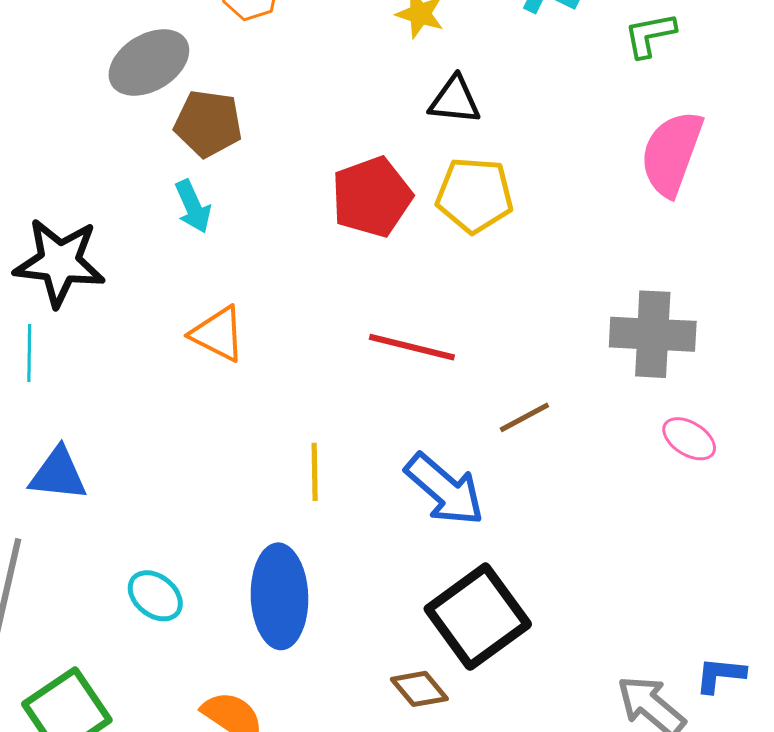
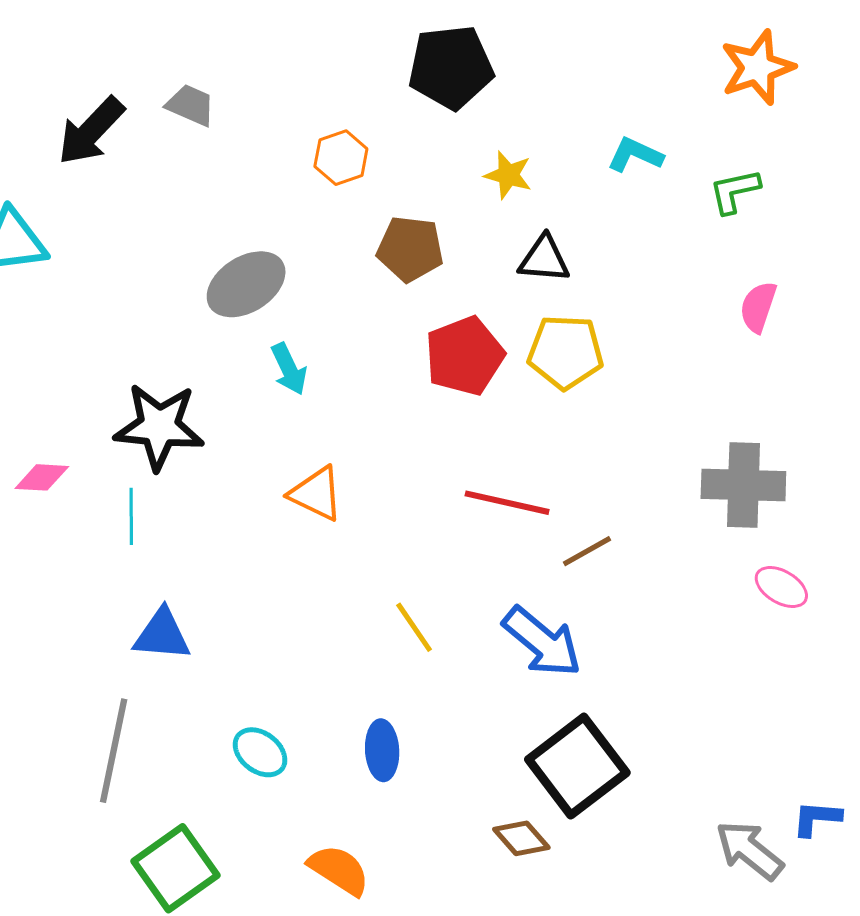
gray ellipse: (149, 63) -> (246, 284), moved
brown pentagon: (208, 123) -> (410, 249), moved
pink semicircle: (672, 153) -> (758, 307), size x0.6
brown line: (524, 417) -> (587, 551), moved
yellow line: (315, 472) -> (414, 627), turned -32
blue ellipse: (279, 596) -> (382, 750), size x0.6

